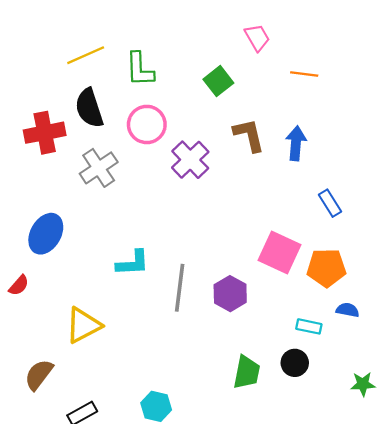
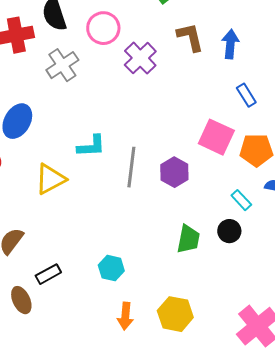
blue rectangle: (330, 203) -> (246, 95), moved
yellow triangle: (83, 325) -> (50, 179), moved
cyan rectangle: (309, 326) -> (241, 200), turned 35

